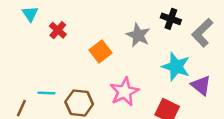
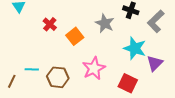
red cross: (58, 30) -> (50, 24), moved
purple triangle: (201, 85) -> (155, 63), turned 36

